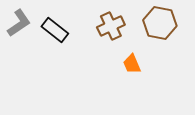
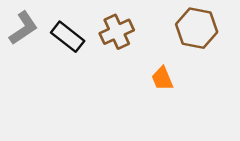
brown cross: (111, 26) -> (117, 32), moved

